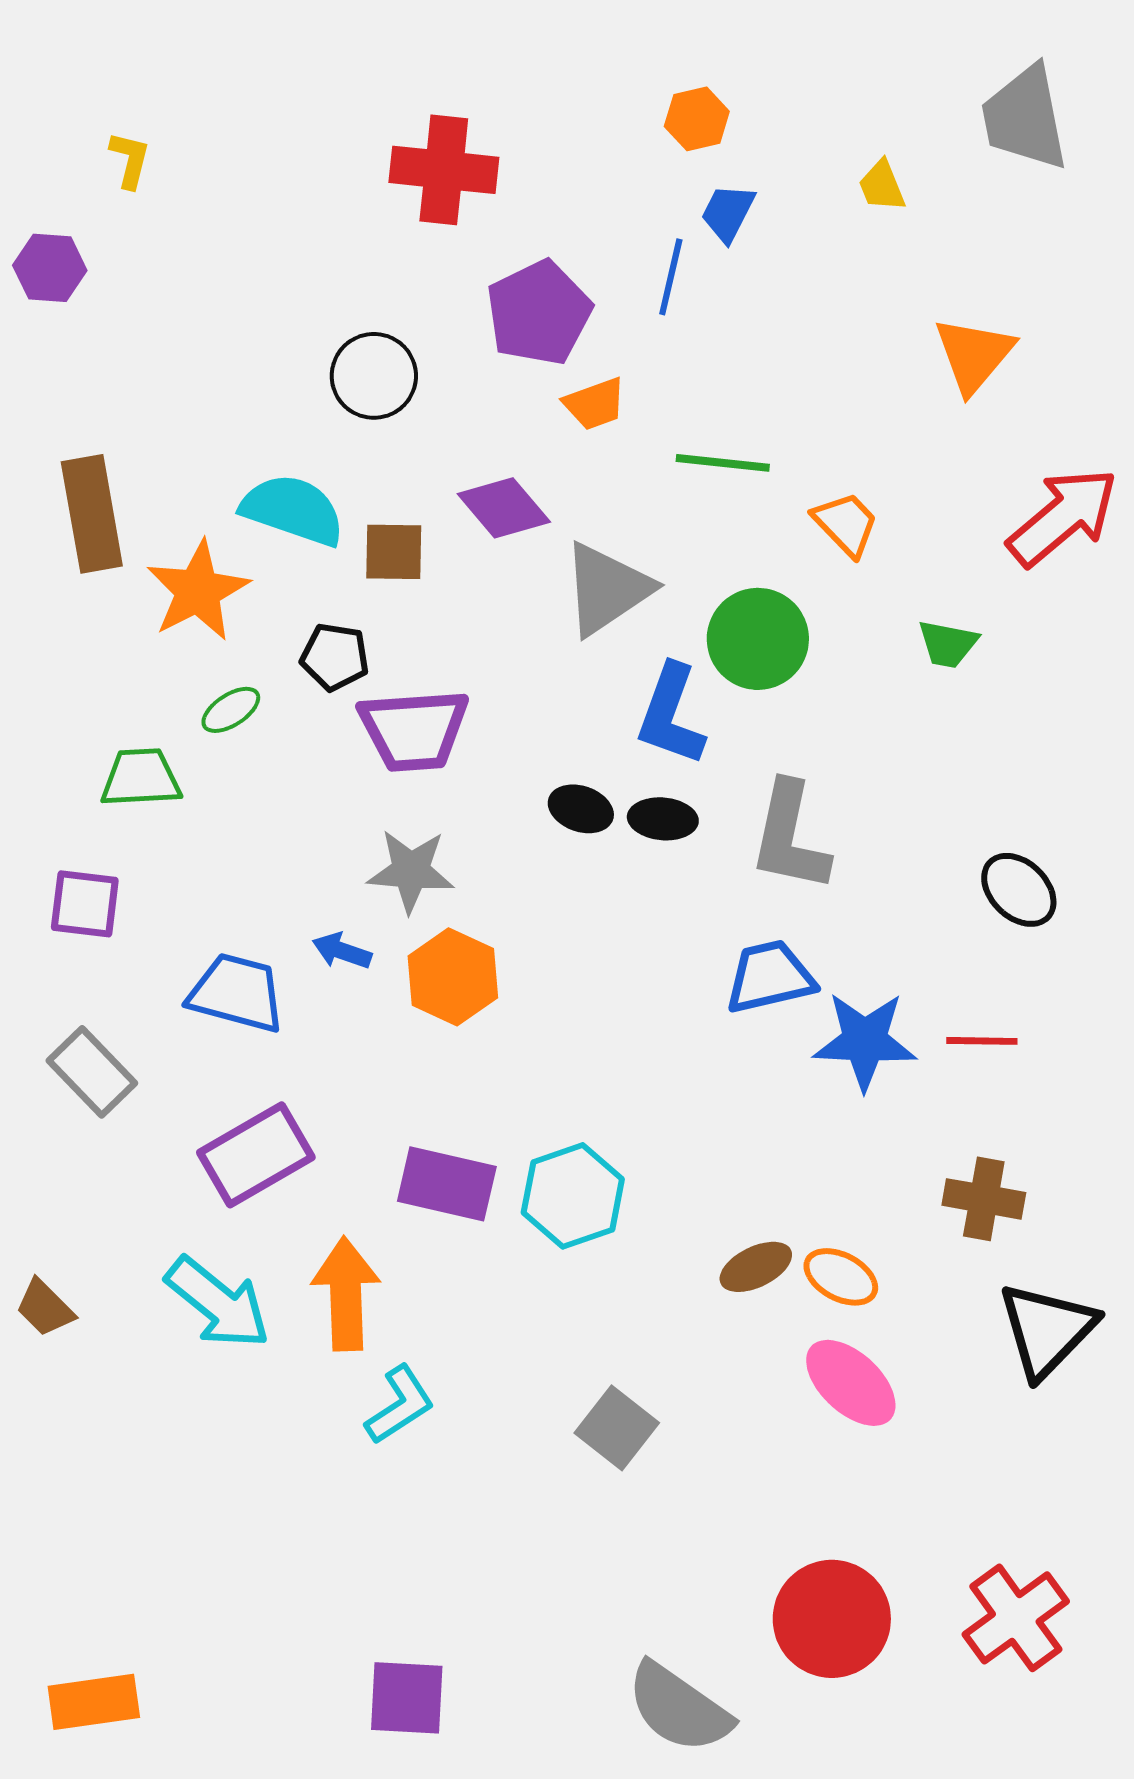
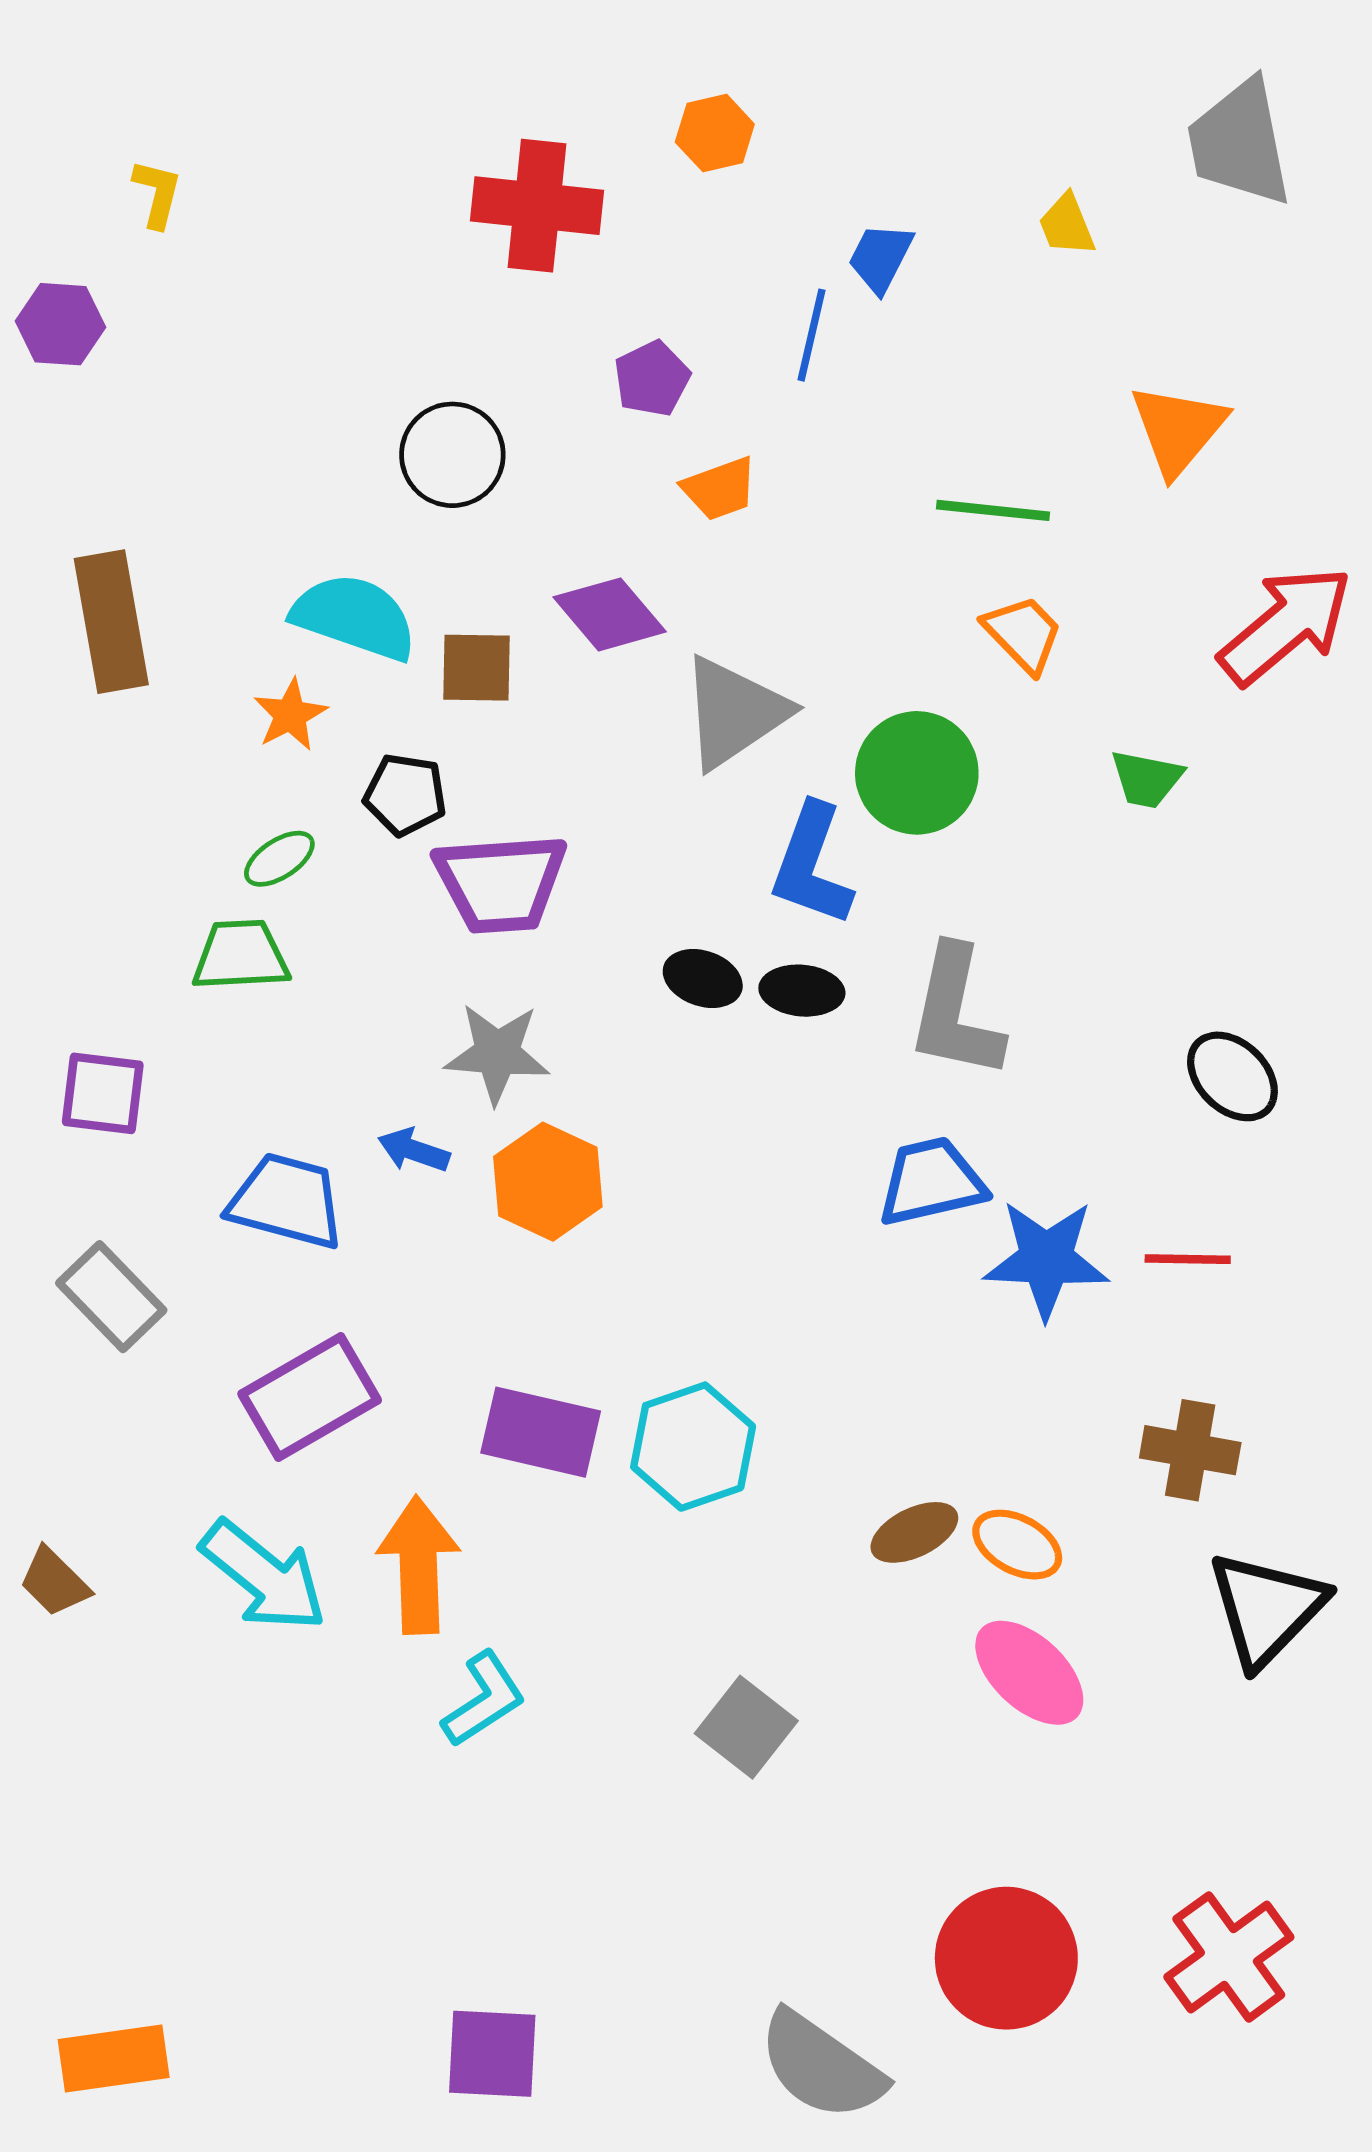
orange hexagon: (697, 119) -> (715, 133), moved
purple pentagon: (539, 313) -> (652, 379), size x0.6
green line: (723, 463) -> (993, 510), moved
orange star: (198, 591) -> (290, 715), moved, size x0.6
green trapezoid: (141, 778) -> (241, 956), moved

